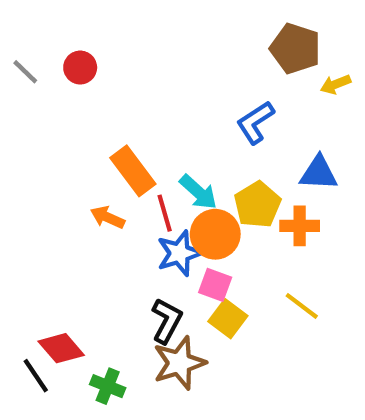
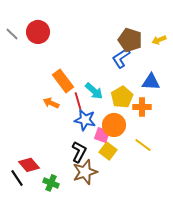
brown pentagon: (295, 49) -> (130, 40), moved
red circle: (80, 68) -> (38, 32), size x1.5
orange circle: (215, 234) -> (114, 125), moved
blue star: (179, 253) -> (85, 120), turned 30

